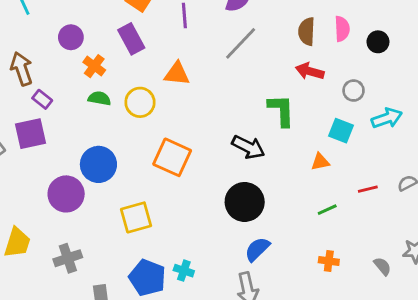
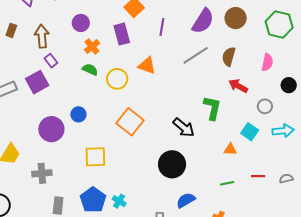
brown semicircle: (307, 31) -> (229, 57), moved
black circle: (378, 42) -> (289, 85), moved
purple square: (30, 134) -> (37, 82), turned -30
blue circle: (98, 164) -> (78, 114), size x0.6
blue semicircle: (257, 249) -> (186, 200), moved

